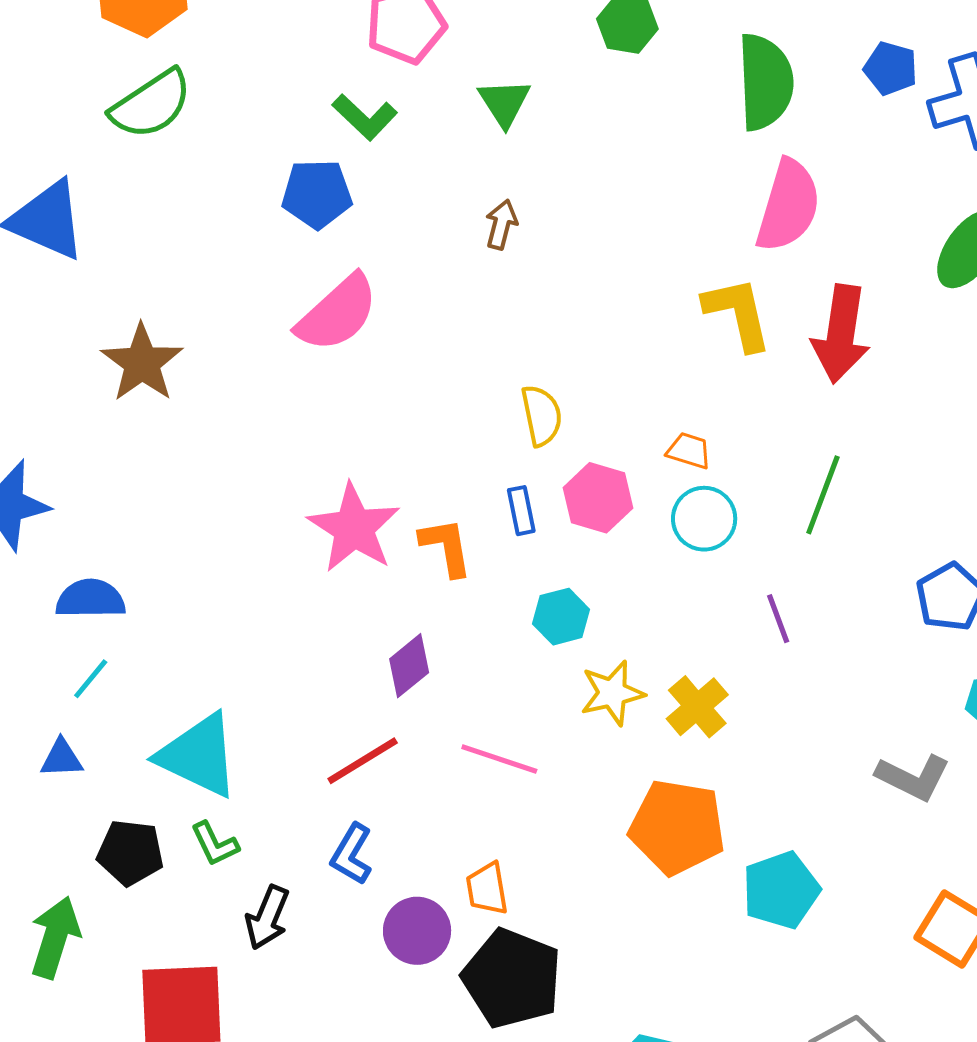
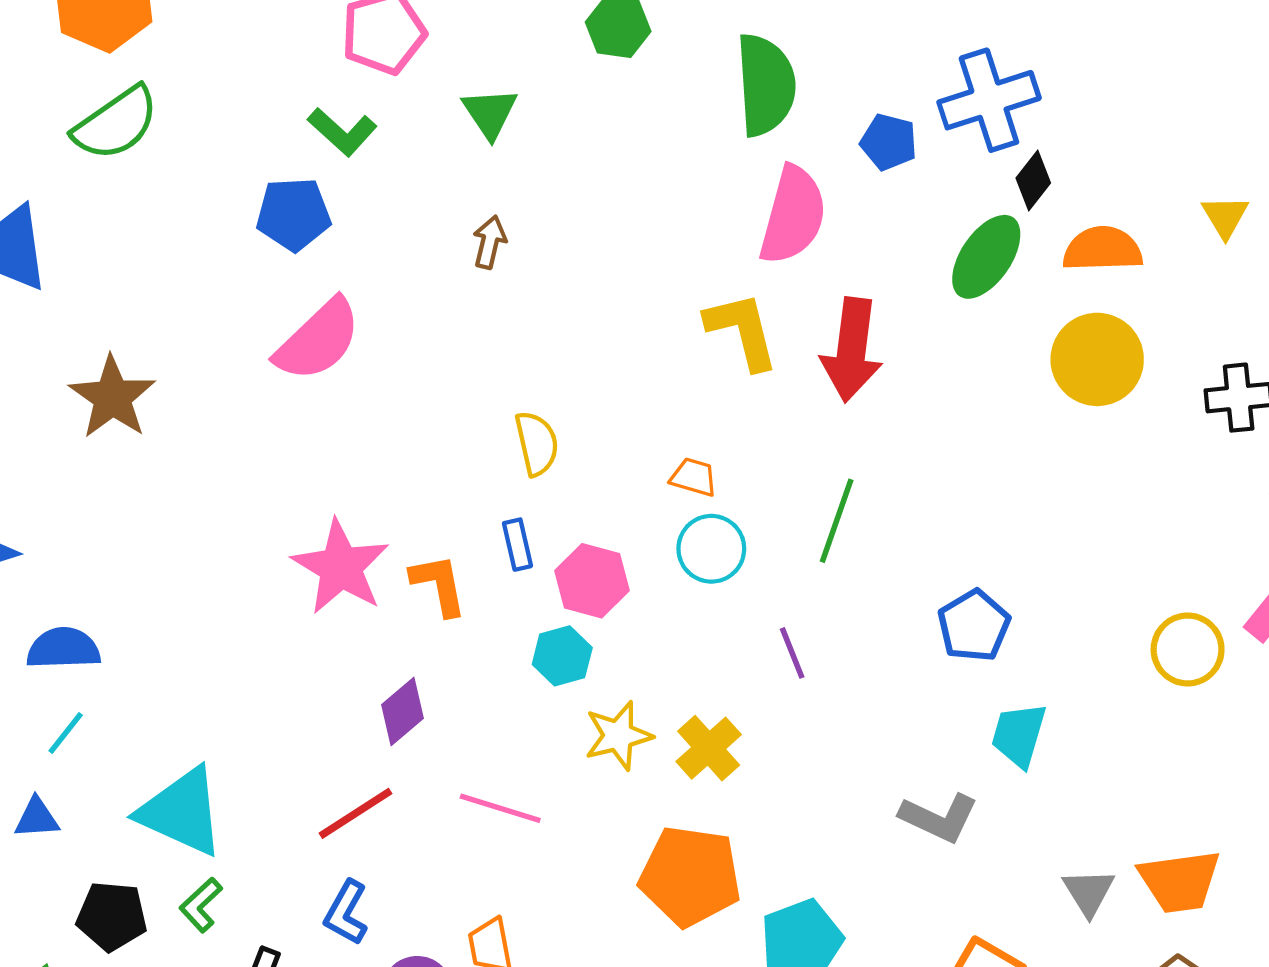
blue pentagon: (891, 68) -> (889, 142), moved
pink hexagon: (598, 498) -> (592, 581), moved
green L-shape: (215, 844) -> (201, 905), turned 74

